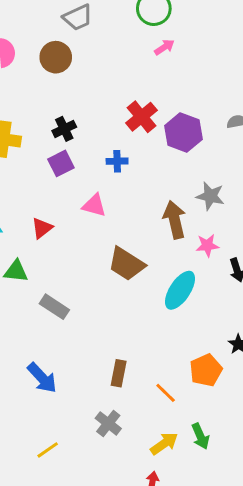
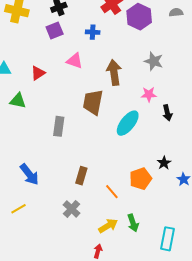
brown arrow: (175, 220) -> (114, 73), moved
brown trapezoid: (126, 264) -> (93, 102), turned 64
gray rectangle: (54, 307) -> (59, 126), moved, turned 60
yellow line: (48, 450) -> (18, 209), moved

